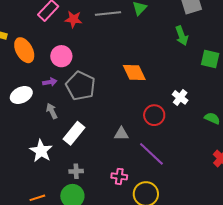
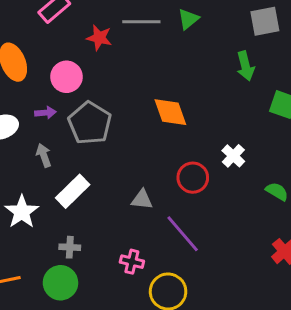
red star: (73, 19) -> (99, 38), moved

